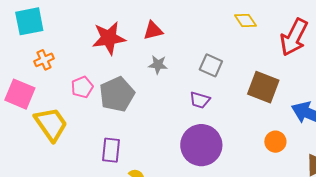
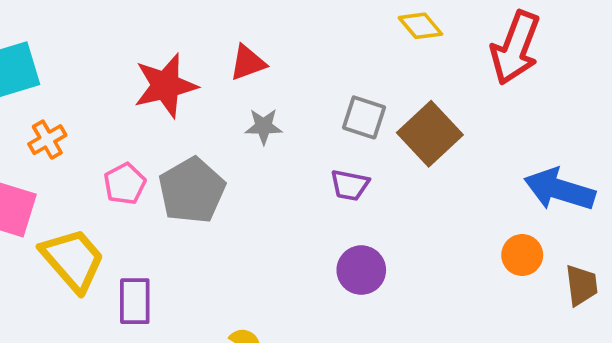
brown square: (263, 87) -> (430, 134), moved, turned 32
orange circle: (275, 142) -> (522, 255), moved
purple circle: (201, 145) -> (361, 270), size x0.6
purple rectangle: (111, 150) -> (135, 301), moved

